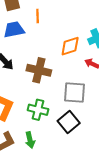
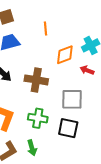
orange line: (38, 16) -> (46, 28), moved
black square: (69, 122) -> (68, 128), turned -35

